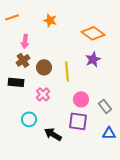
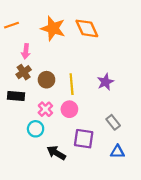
orange star: (50, 20) -> (53, 28), size x1.6
orange diamond: (93, 33) -> (87, 28), moved, turned 30
purple star: (93, 59) -> (105, 82), moved
pink circle: (81, 99) -> (69, 109), moved
cyan circle: (29, 119) -> (36, 129), moved

